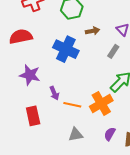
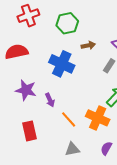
purple arrow: (54, 93) -> (50, 100), moved
orange cross: (101, 103) -> (98, 118), turned -35
orange line: (72, 105) -> (69, 119), turned 36

